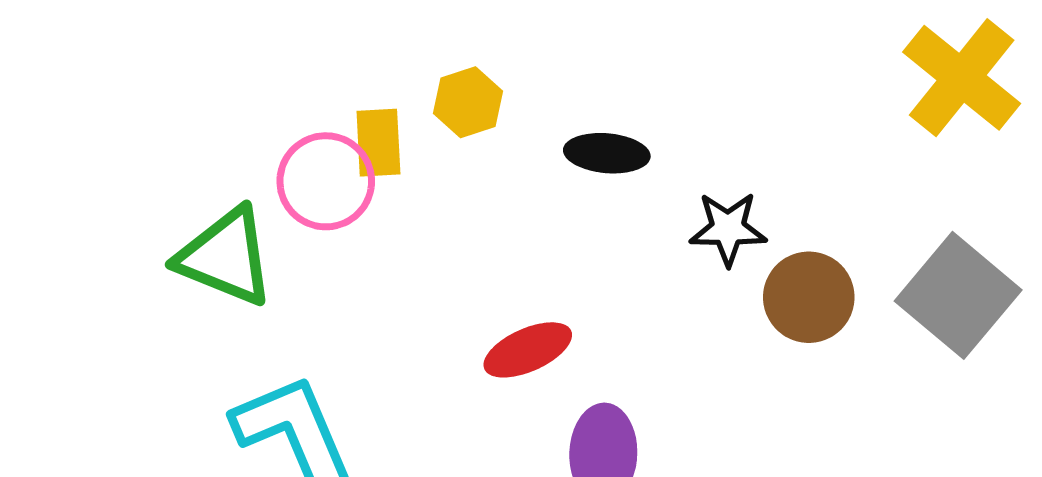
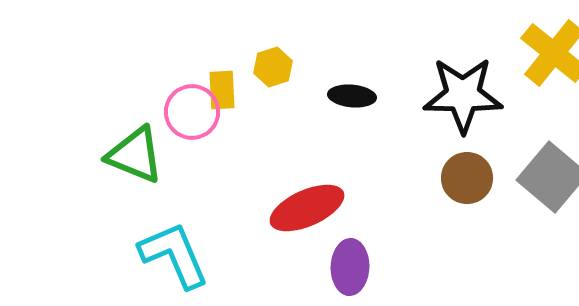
black star: (728, 229) -> (463, 95), moved, size x1.8
red ellipse: (528, 350) -> (307, 208), size x1.5

